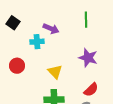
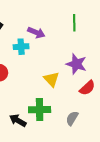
yellow triangle: (55, 72) -> (51, 79), moved
red semicircle: (91, 90) -> (87, 88), moved

